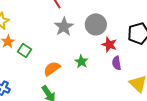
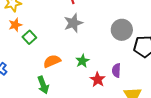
gray circle: (96, 24) -> (122, 30), moved
red star: (109, 45) -> (98, 80), moved

